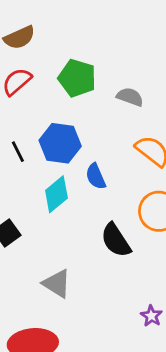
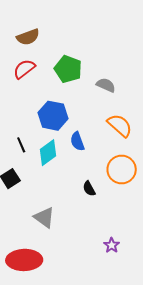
black line: (18, 152) -> (21, 145), moved
black semicircle: (116, 240) -> (89, 189), size x0.6

